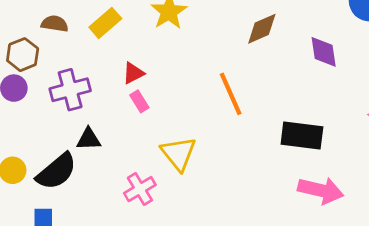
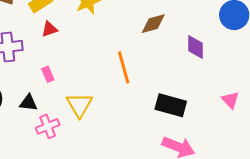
red triangle: (133, 73) -> (49, 29), moved
pink rectangle: (139, 101) -> (48, 74), moved
black triangle: (89, 139) -> (28, 103), moved

